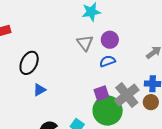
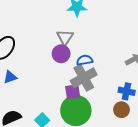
purple circle: (110, 40) -> (61, 54), moved
gray cross: (127, 95) -> (84, 78), moved

